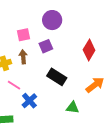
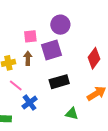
purple square: (46, 46) -> (51, 50), size x1.5
black rectangle: (57, 77) -> (59, 82), turned -54

